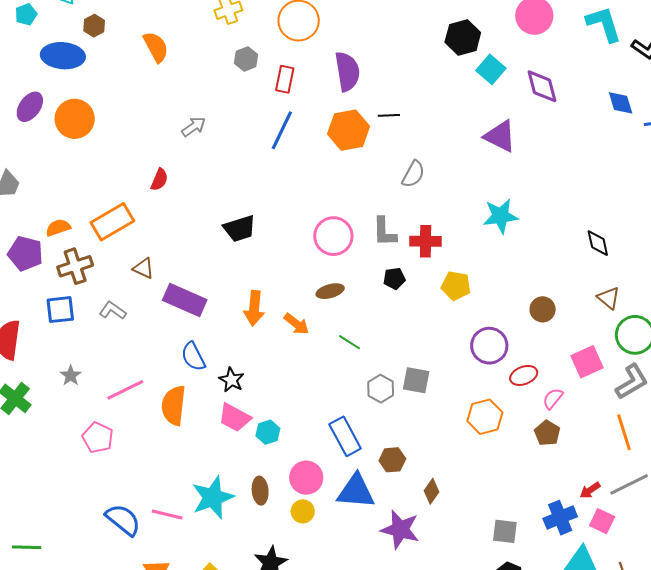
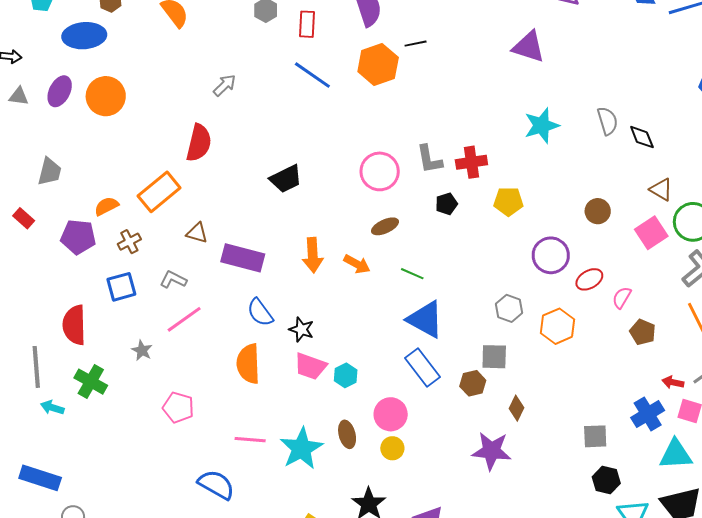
blue line: (282, 130) -> (312, 75), turned -72
gray semicircle: (413, 174) -> (607, 121), moved, turned -36
red semicircle: (159, 180) -> (199, 143), size x1.6
brown cross: (75, 266) -> (129, 242), size x0.7
pink square: (587, 362) -> (651, 233), moved
gray square: (416, 380) -> (494, 357), moved
gray hexagon: (381, 389) -> (509, 308), moved
pink line: (125, 390) -> (184, 319), moved
brown pentagon: (547, 433) -> (643, 332), moved
red arrow: (590, 490) -> (673, 382), turned 55
blue triangle: (356, 491) -> (425, 319), moved, turned 33
pink line: (167, 515) -> (250, 440), moved

